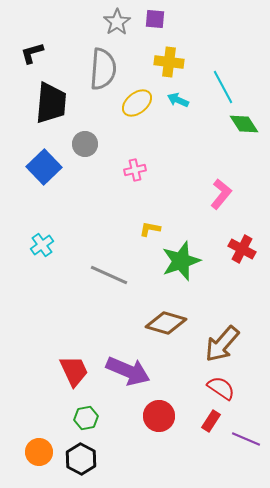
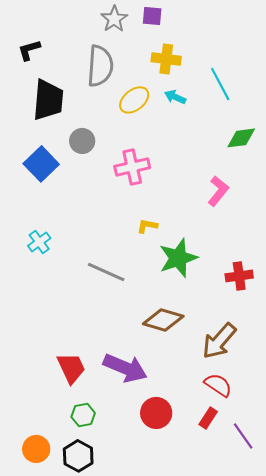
green diamond: (244, 124) -> (241, 138), moved, turned -64
pink cross: (135, 170) -> (132, 167), size x1.6
red cross: (242, 249) -> (239, 276), moved, turned -36
purple line: (246, 439) -> (243, 436), turned 32

